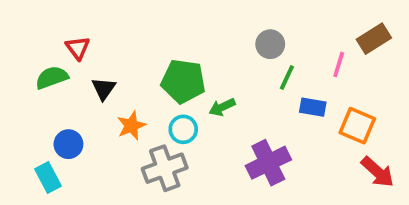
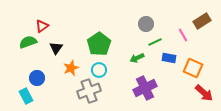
red triangle: (78, 48) -> (42, 26), turned 32
pink line: (339, 65) -> (183, 35), turned -48
green line: (287, 78) -> (155, 42), turned 40
green pentagon: (183, 81) -> (99, 44), turned 30
green arrow: (222, 107) -> (137, 58), moved

